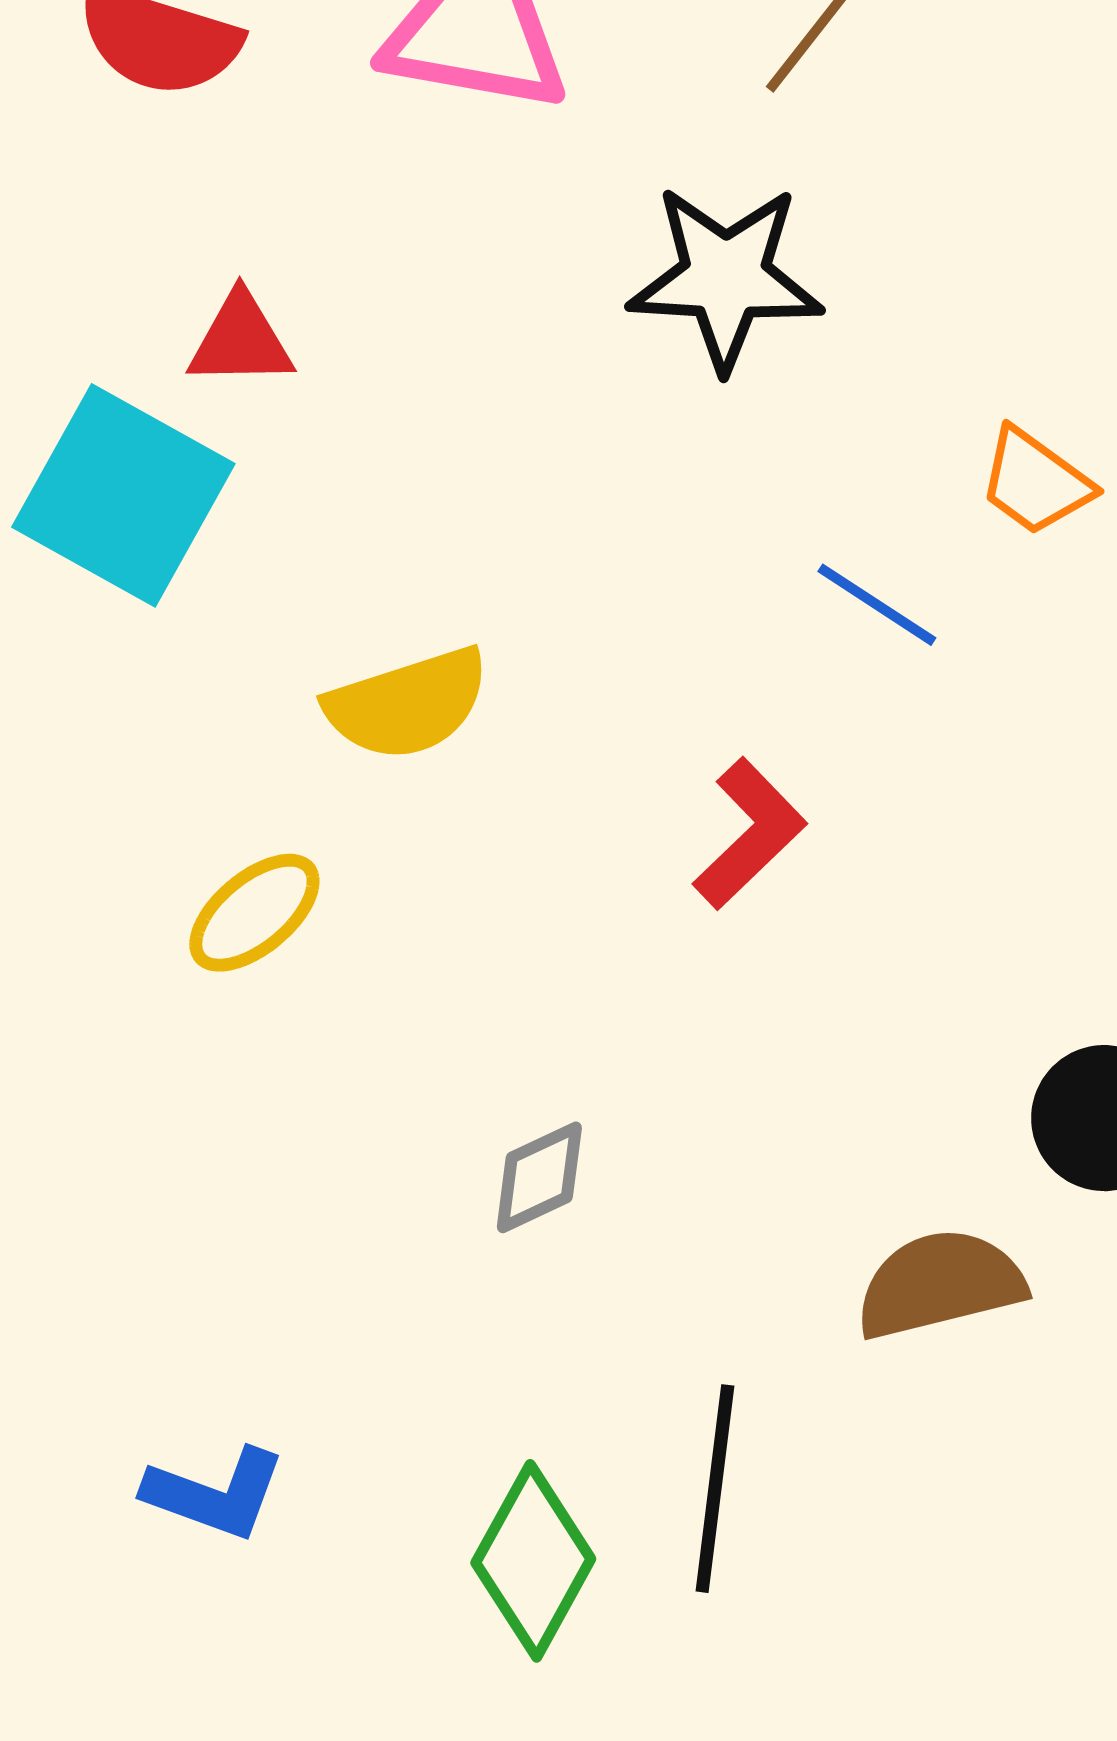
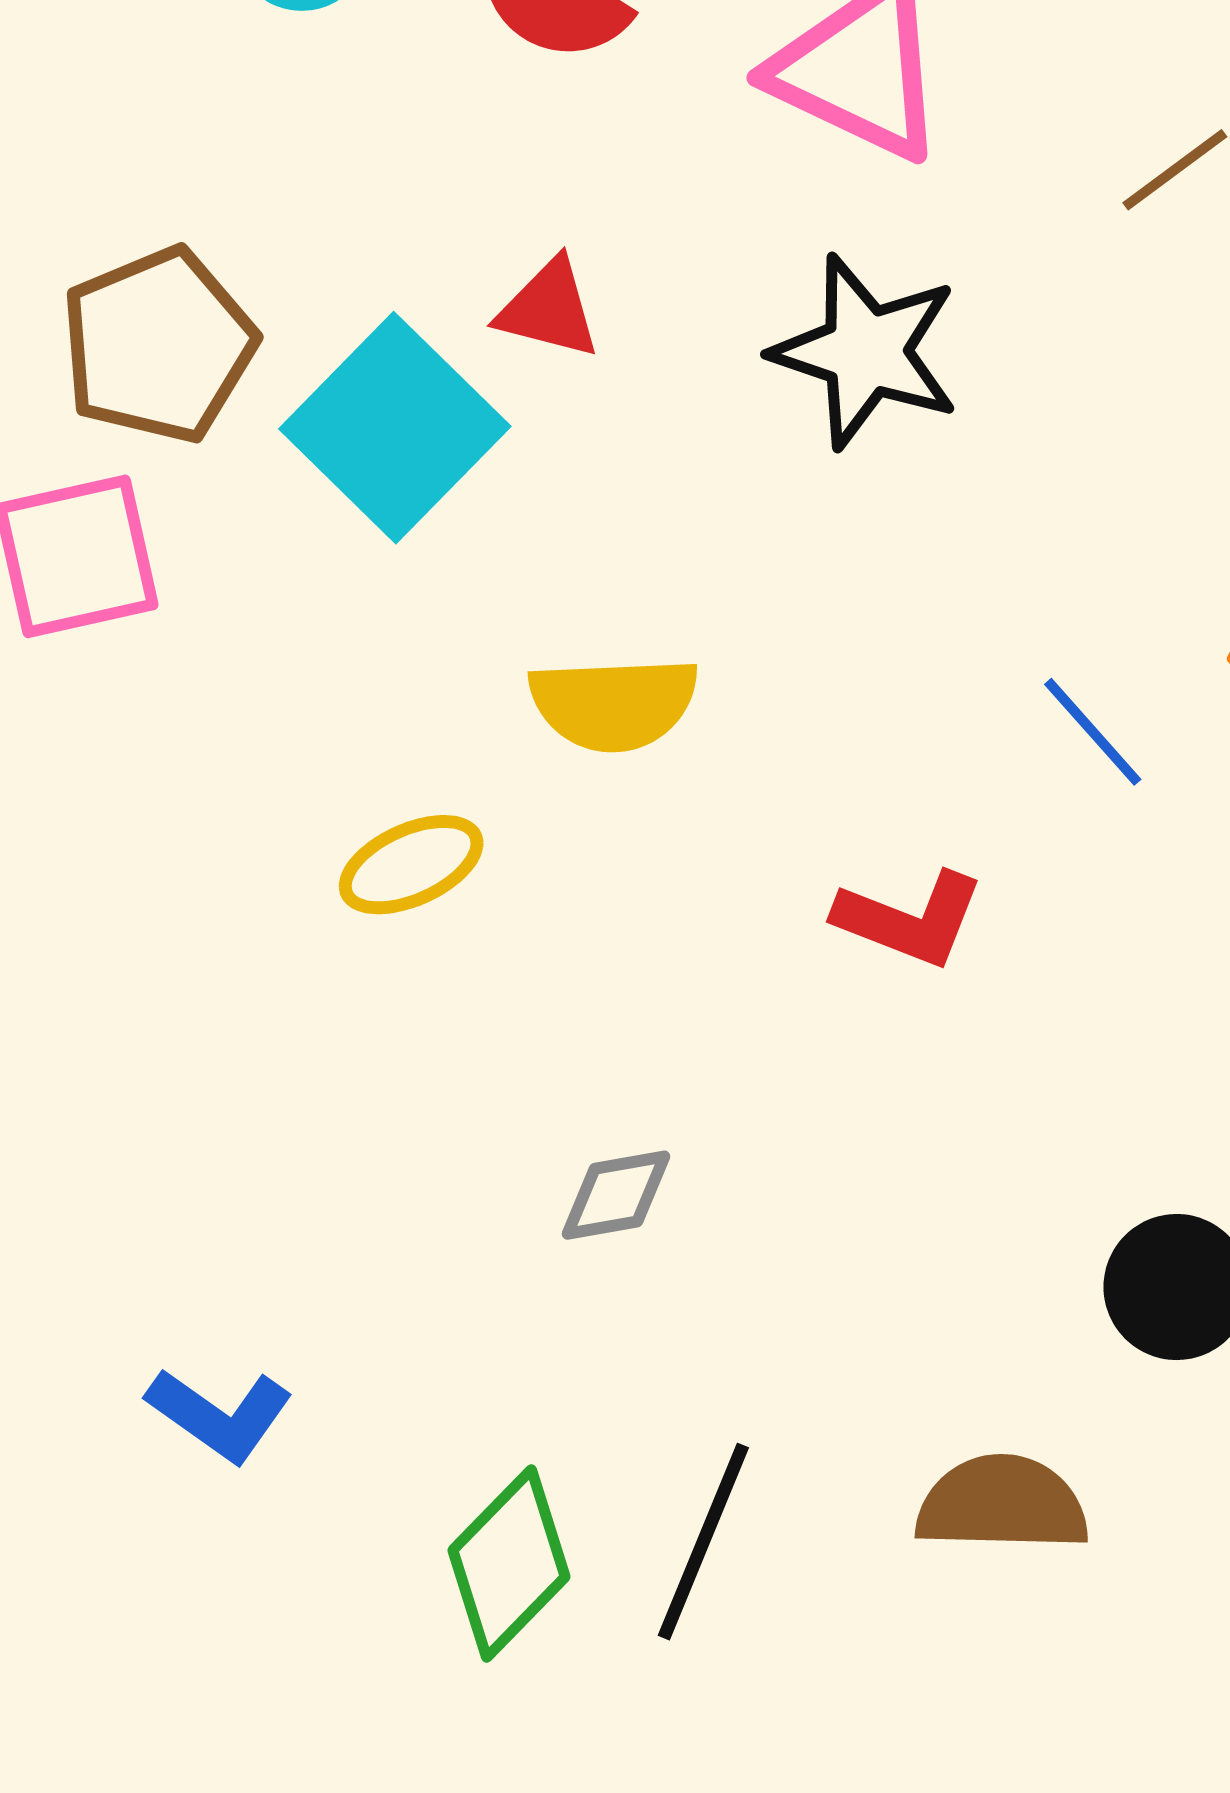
black star: (726, 278) -> (866, 352), moved
red L-shape: (750, 834) -> (909, 919), turned 50
brown semicircle: (940, 1284) -> (1002, 1504), moved

